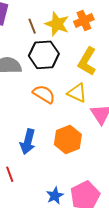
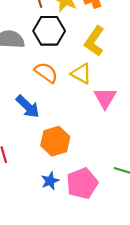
orange hexagon: (68, 140) -> (55, 141), moved
blue arrow: (28, 142) -> (28, 107), moved, turned -65

